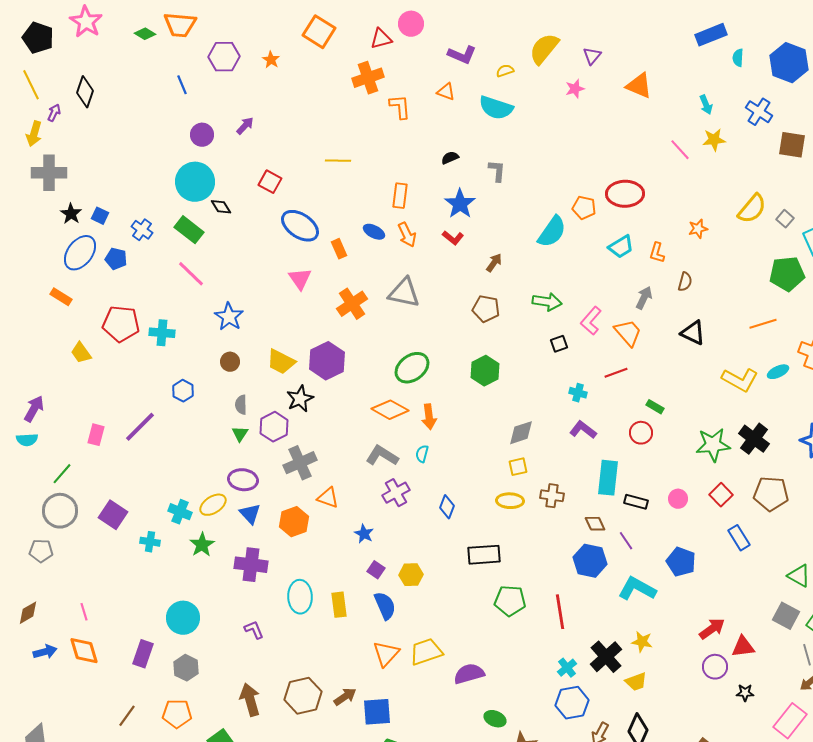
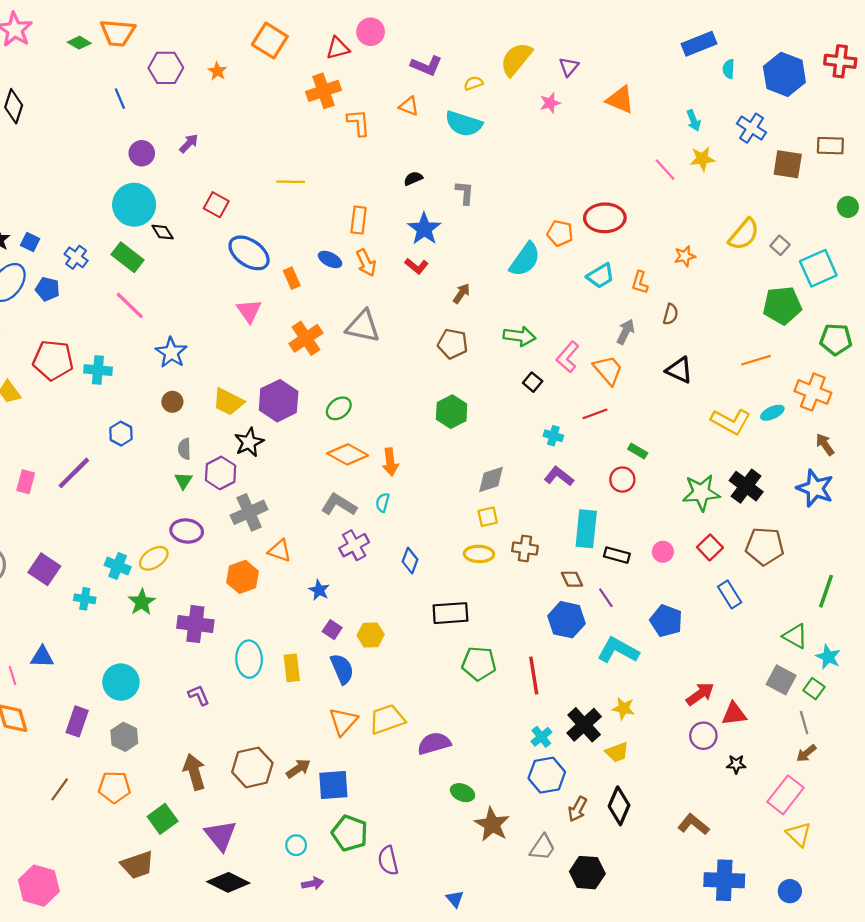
black square: (559, 344) -> (533, 382), turned -30
green ellipse: (412, 368) -> (339, 408), moved, size x0.7
blue triangle: (250, 514) -> (42, 657), moved, turned -45

